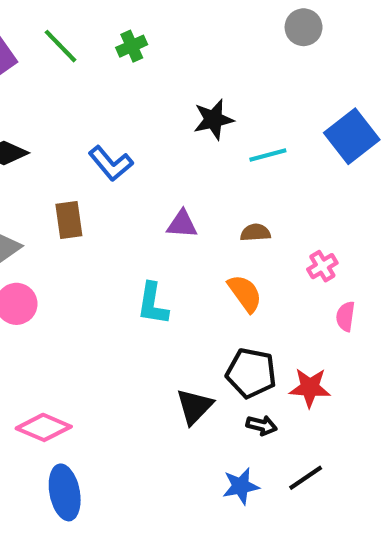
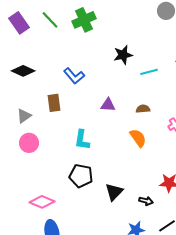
green cross: (132, 46) -> (84, 20), size x1.6
cyan L-shape: (153, 304) -> (82, 140), moved
black pentagon: (251, 373) -> (81, 176), moved

